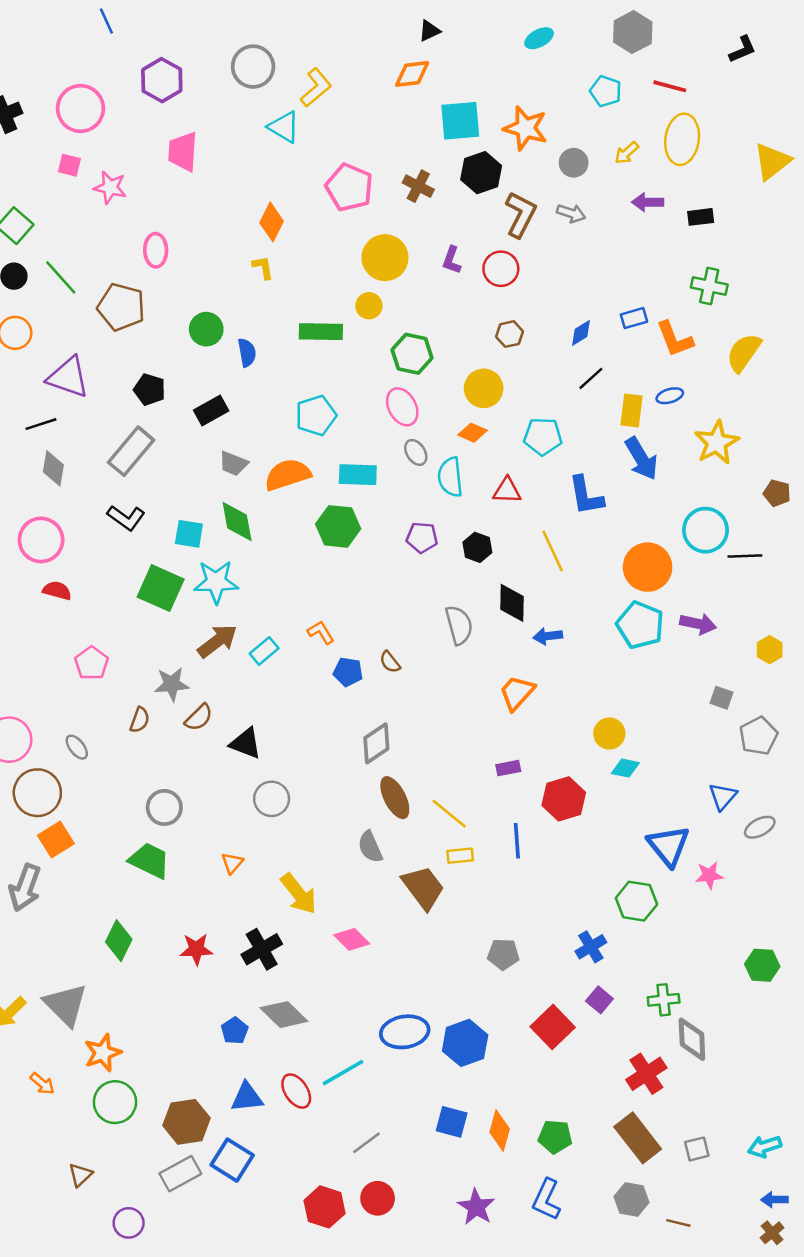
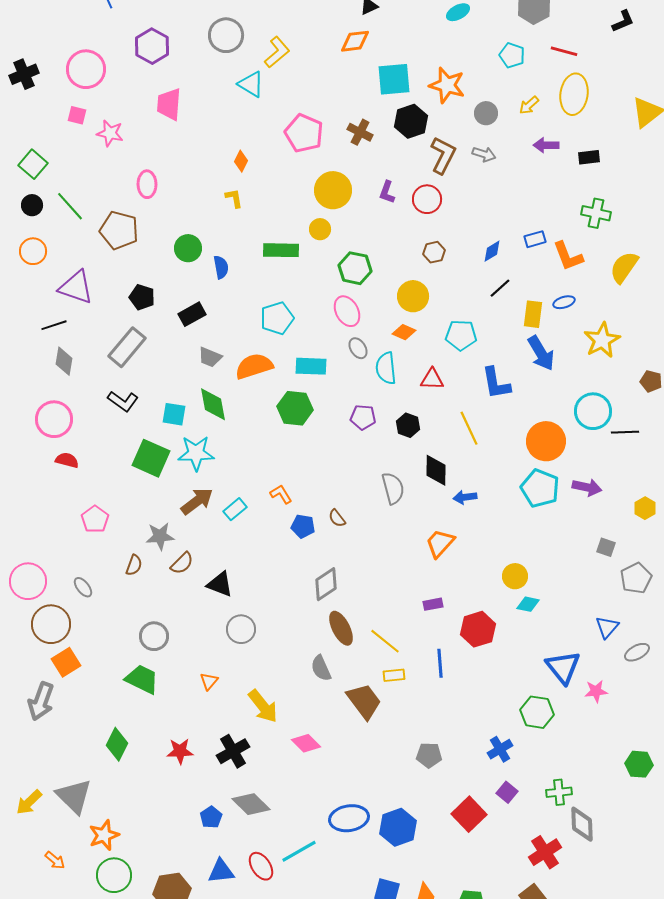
orange diamond: (272, 222) -> (241, 161), size x0.7

